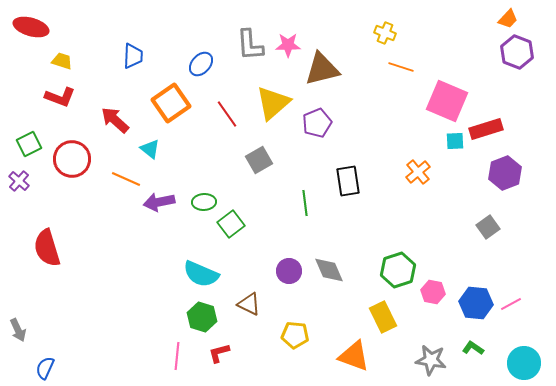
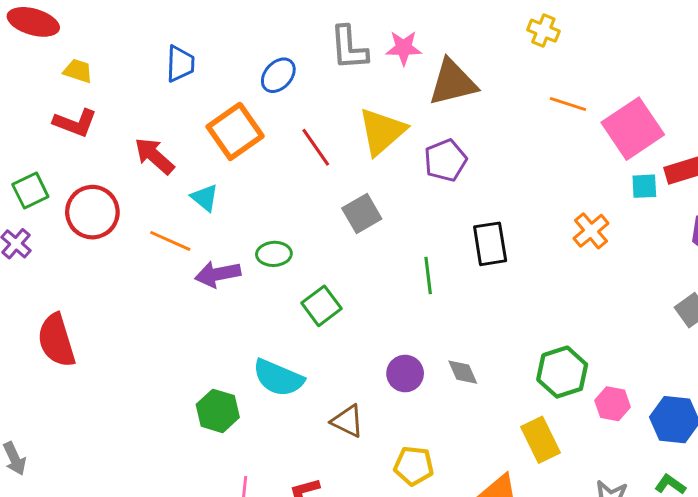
orange line: (401, 67) -> (568, 104), moved
pink square: (447, 101) -> (633, 129), turned 33
green ellipse: (204, 202) -> (274, 254), moved
gray diamond: (329, 270) -> (463, 372), size x0.7
green hexagon: (202, 317) -> (218, 411), moved

